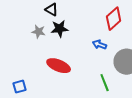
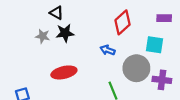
red ellipse: (59, 66) -> (64, 72), turned -35

